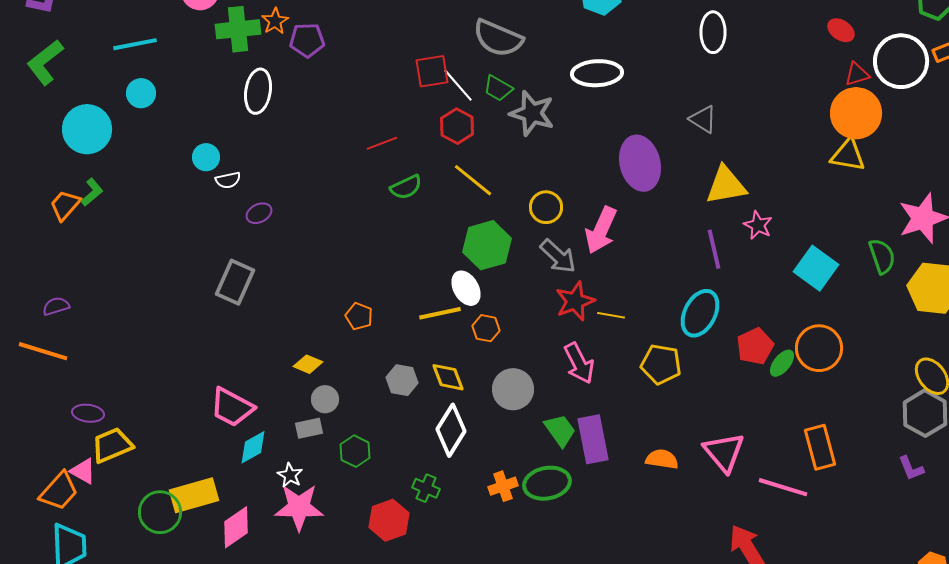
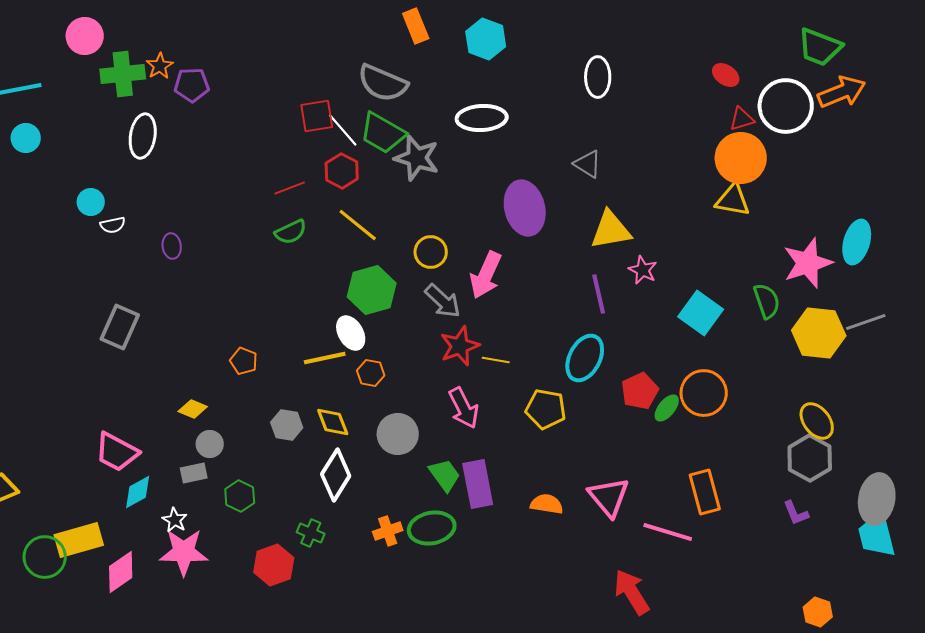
green trapezoid: (498, 88) -> (383, 133), size x1.6
red line: (382, 143) -> (290, 188), moved
purple ellipse: (259, 213) -> (172, 246), moved, turned -70

